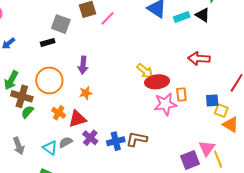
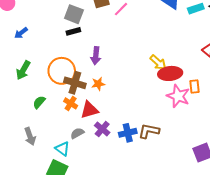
black rectangle: (48, 42) -> (73, 31), moved
brown cross: (22, 96) -> (75, 83), moved
pink star: (165, 104) -> (178, 96), turned 30
cyan triangle: (50, 148) -> (62, 149), moved

